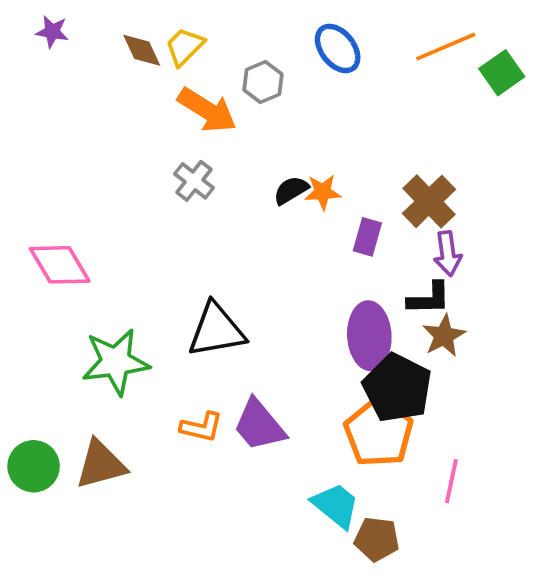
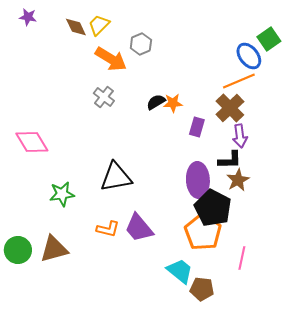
orange line: (446, 47) -> (239, 81), moved
blue ellipse: (338, 48) -> (249, 56), moved
green star: (116, 362) -> (62, 194), size x0.7

